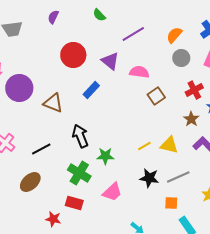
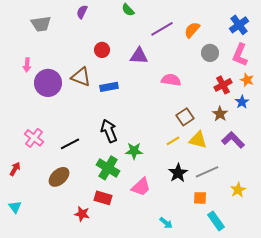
orange semicircle: (174, 35) -> (192, 30), moved
red circle: (73, 55) -> (102, 50), size x0.6
purple triangle: (110, 61) -> (139, 56), turned -36
pink semicircle: (139, 72) -> (171, 80), moved
blue rectangle: (91, 90) -> (109, 87), moved, turned 36
brown square: (156, 96) -> (185, 117), moved
brown triangle: (53, 103) -> (81, 77), moved
black star: (149, 178) -> (178, 173), turned 30

